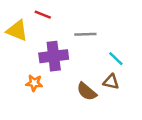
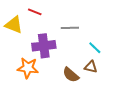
orange star: (34, 83) -> (28, 68), size x1.5

